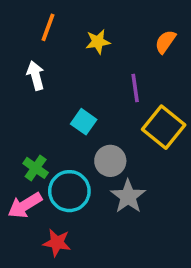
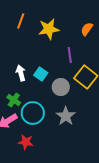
yellow star: (98, 42) -> (49, 29), size x1.5
white arrow: (36, 75) -> (21, 73), moved
gray circle: (110, 161) -> (61, 87), moved

